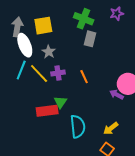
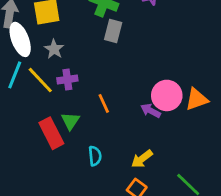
orange line: (84, 77) -> (104, 103), moved
red rectangle: (47, 111) -> (51, 133), turned 70
cyan semicircle: (78, 127) -> (95, 156), size x0.6

